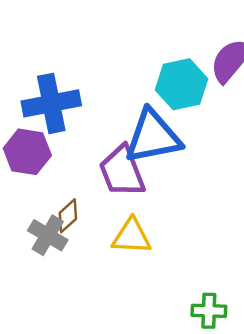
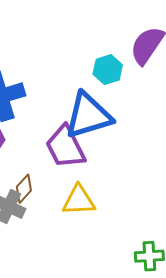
cyan hexagon: (181, 84) -> (108, 70), size x0.7

